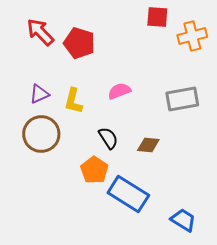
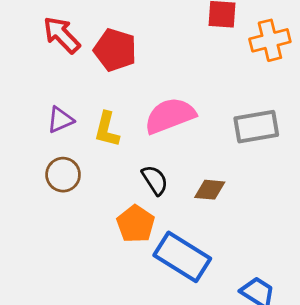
pink semicircle: (119, 91) -> (170, 116), size x1.6
brown circle: (41, 134) -> (63, 175), size x0.7

